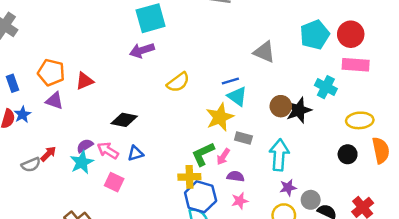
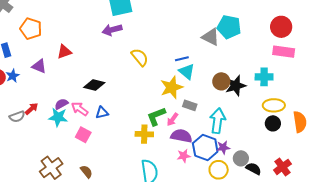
cyan pentagon: (315, 35) -> (229, 27), moved, turned 30
orange pentagon: (51, 72) -> (31, 29), moved
yellow semicircle: (178, 82) -> (140, 57), turned -96
cyan cross: (326, 87) -> (264, 77), moved, turned -30
yellow ellipse: (360, 120) -> (274, 105), moved
cyan star: (82, 162) -> (58, 117), turned 30
purple semicircle: (236, 176) -> (181, 136), size x1.5
blue hexagon: (201, 197) -> (205, 148), moved

